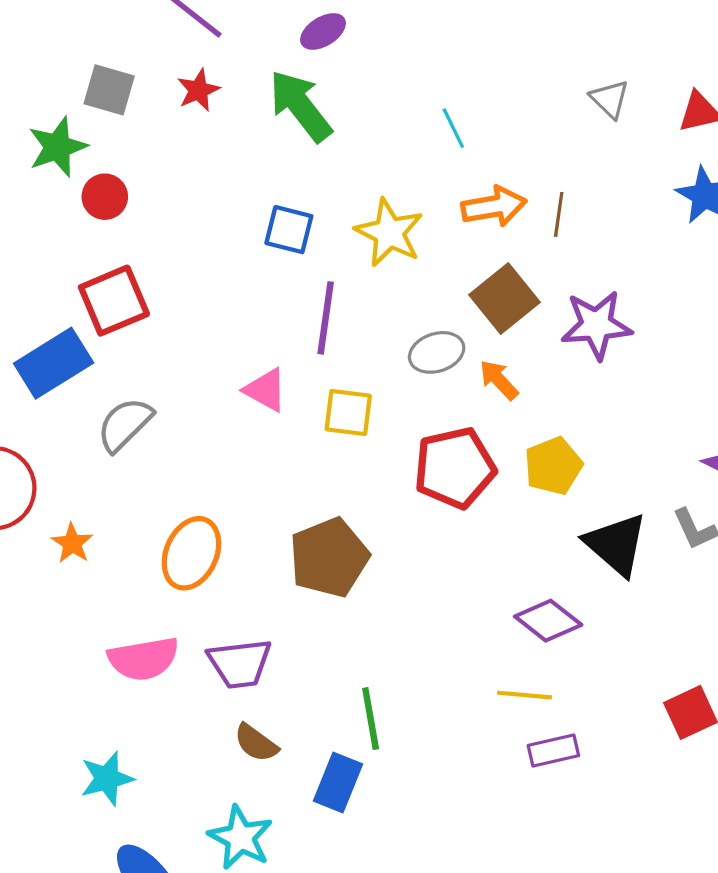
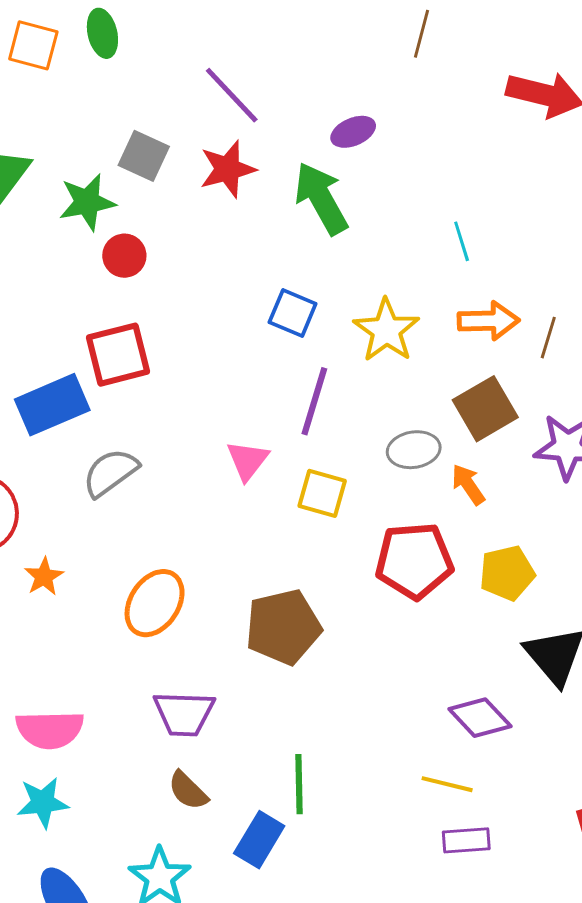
red star: (198, 90) -> (228, 169), size x1.4
pink triangle: (265, 390) -> (248, 460), turned 30
pink semicircle: (143, 659) -> (50, 730), moved

